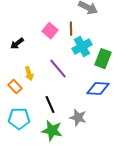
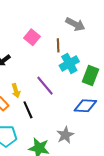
pink square: (50, 31) -> (32, 37), moved
black line: (50, 105) -> (28, 110), moved
gray star: (78, 118) -> (65, 135), turned 30

